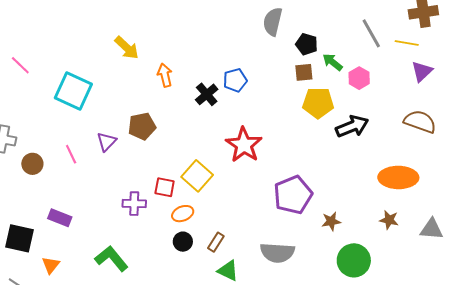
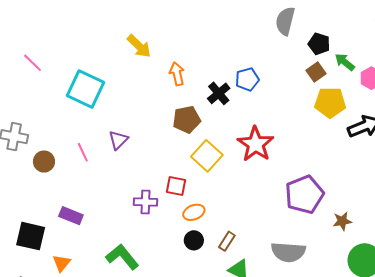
brown square: (304, 72) -> (316, 72), turned -30
brown pentagon: (142, 126) -> (187, 120), moved
yellow square: (197, 176) -> (207, 156), moved

